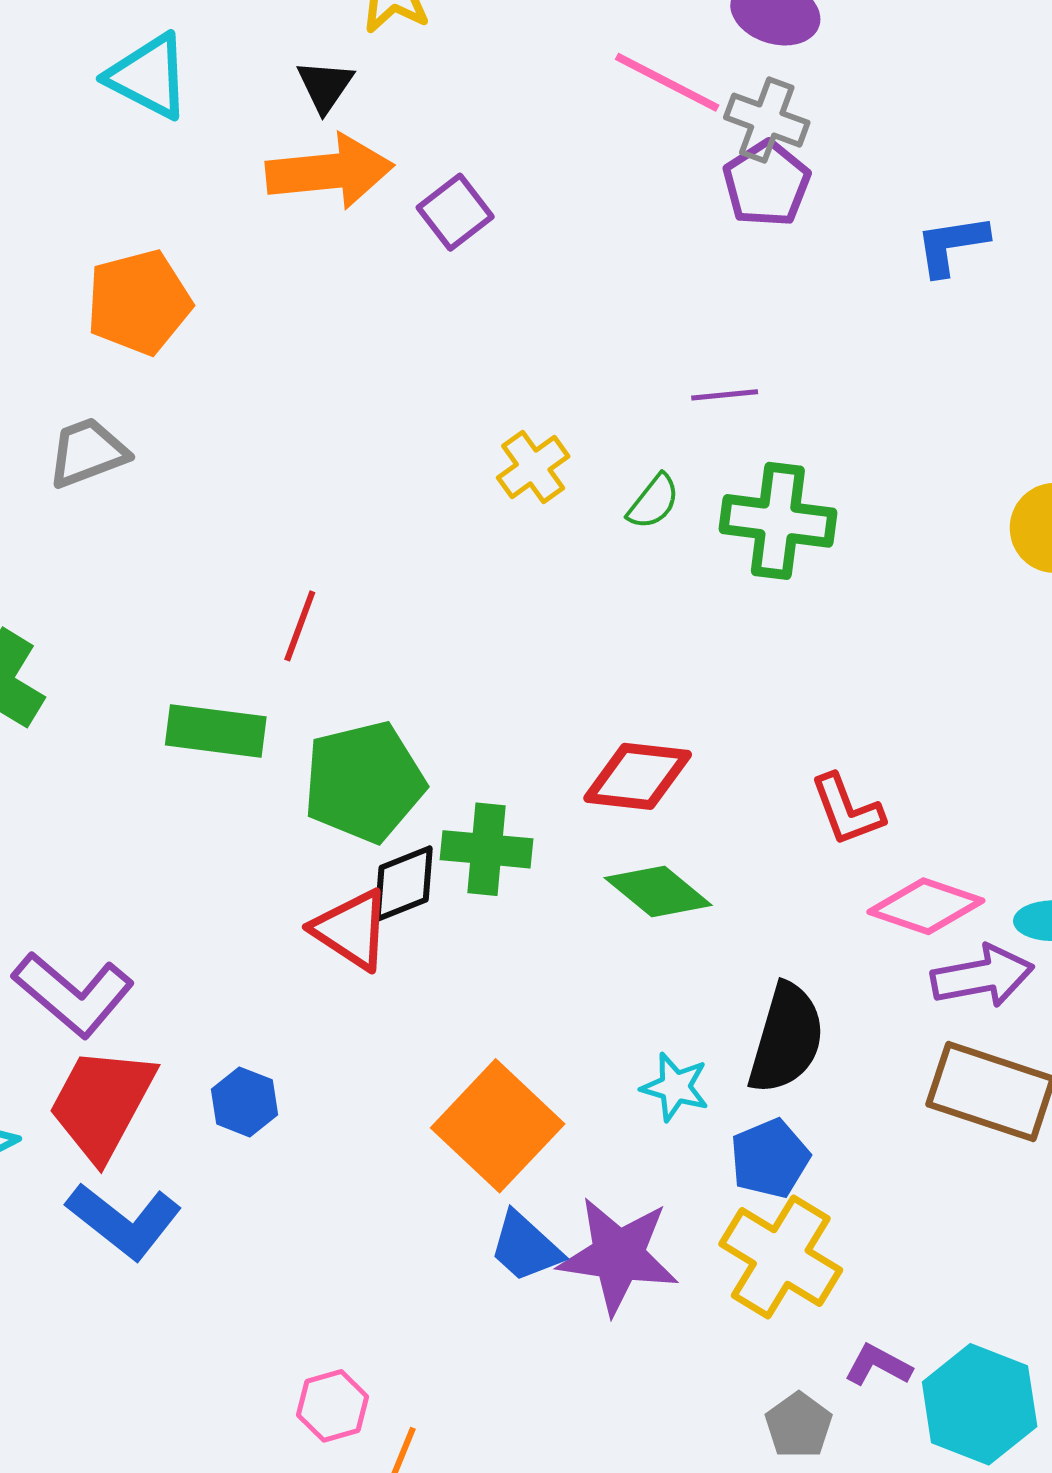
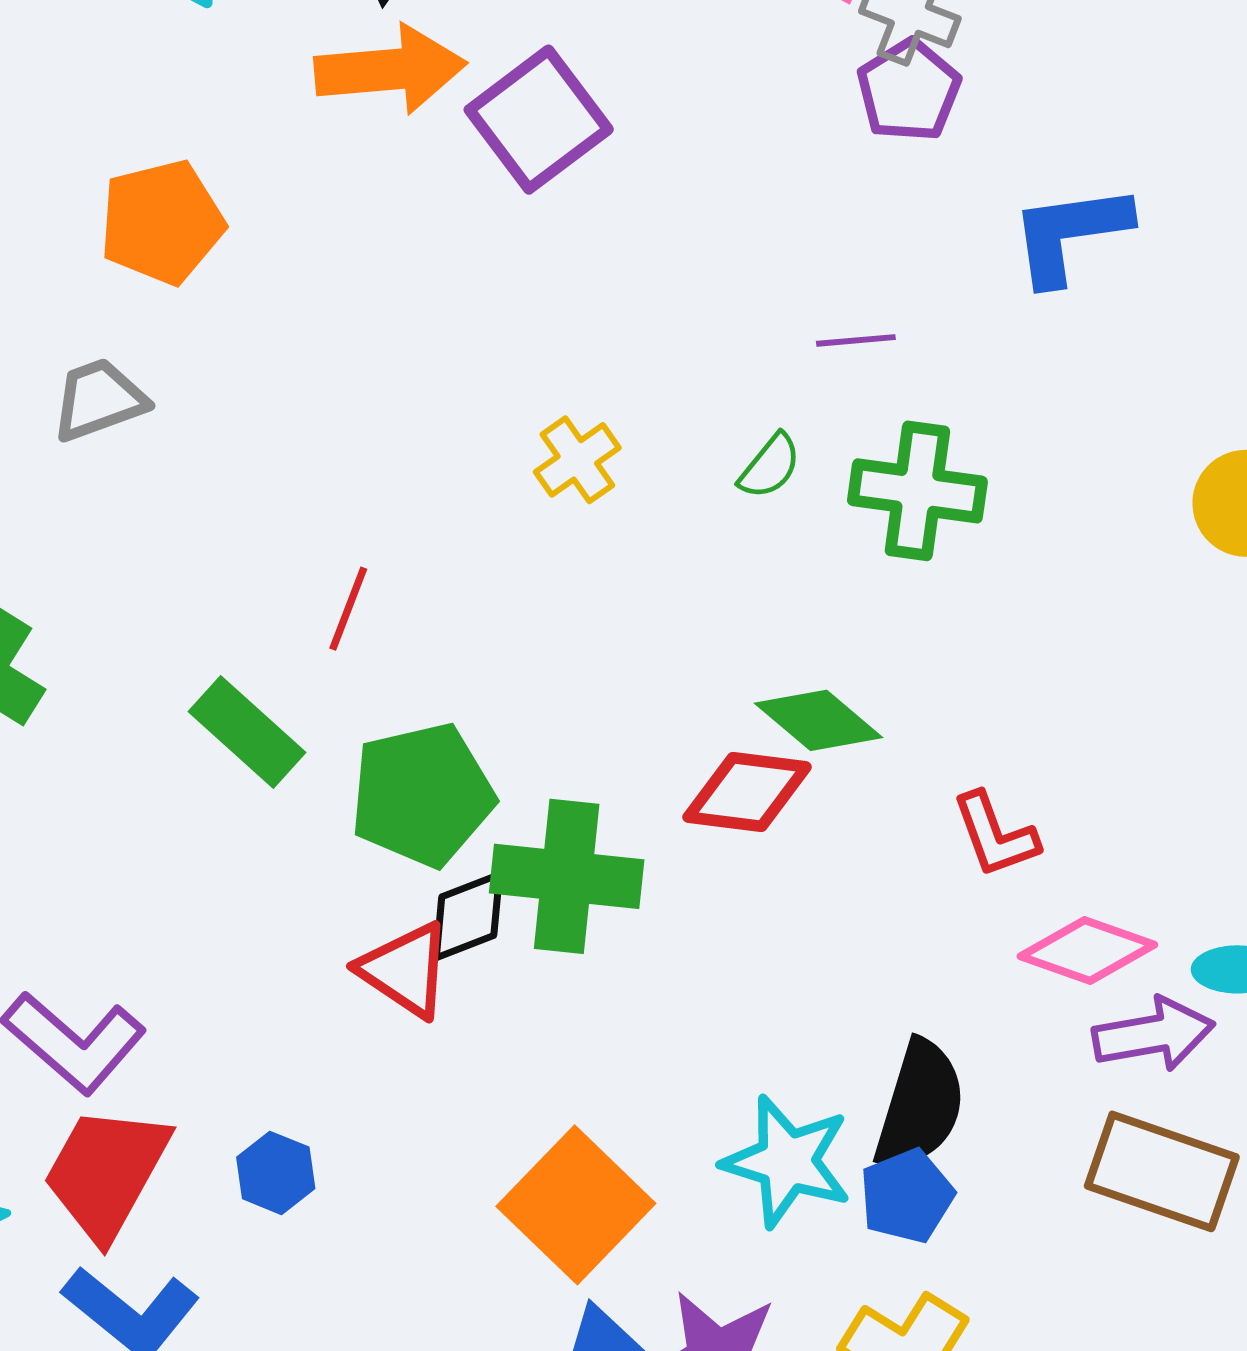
purple square: (455, 212) -> (539, 120), size x1.6
blue L-shape: (952, 245) -> (1070, 234), moved, size x1.4
yellow cross: (533, 467) -> (577, 460), moved
green rectangle: (216, 731) -> (247, 732), turned 34
green cross: (486, 849) -> (567, 876), size x1.4
green diamond: (658, 891) -> (819, 720), moved
cyan star: (675, 1087) -> (787, 1161), size x1.6
blue pentagon: (770, 1158) -> (907, 1196), moved

